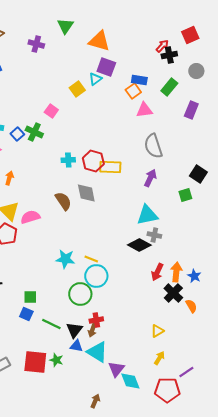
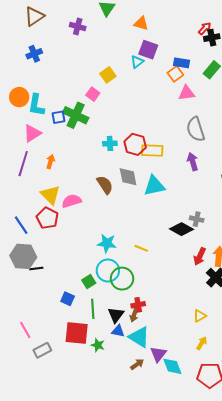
orange triangle: (99, 41) -> (141, 23), size x0.7
yellow square: (77, 89) -> (108, 75), moved
green cross: (34, 132) -> (76, 115), size x1.4
blue square: (17, 134) -> (58, 117), turned 32
purple arrow: (150, 178) -> (193, 162), turned -42
cyan triangle: (147, 215) -> (154, 186), moved
yellow line: (91, 259) -> (141, 248), moved
cyan circle: (96, 276) -> (108, 271), moved
green square: (30, 297) -> (89, 282), moved, turned -32
green line: (51, 324) -> (93, 309), turned 60
red square: (35, 362) -> (77, 333), moved
brown arrow: (95, 401) -> (137, 364), moved, turned 32

